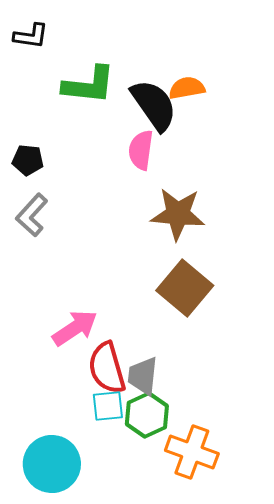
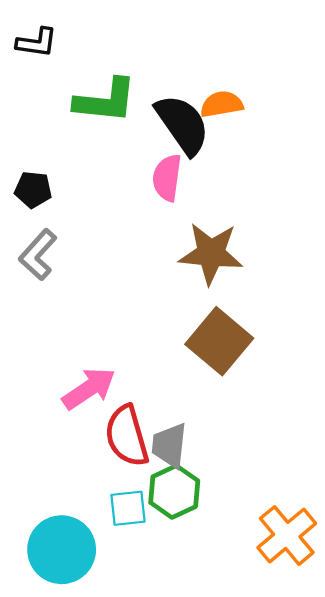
cyan square: (108, 406) -> (128, 508), moved
orange cross: (192, 452) -> (287, 535), moved, turned 30

